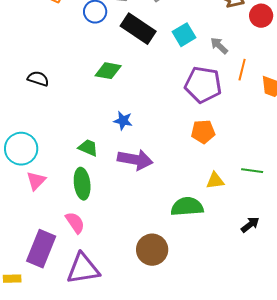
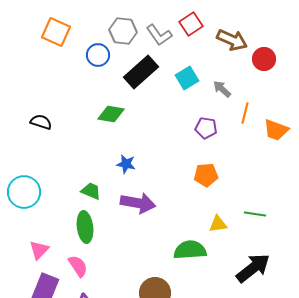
black rectangle: (138, 29) -> (141, 72), turned -76
purple pentagon: (203, 85) -> (206, 128), size x0.6
pink triangle: (36, 181) -> (39, 250), moved
black arrow: (250, 225) -> (253, 268), size x1.8

